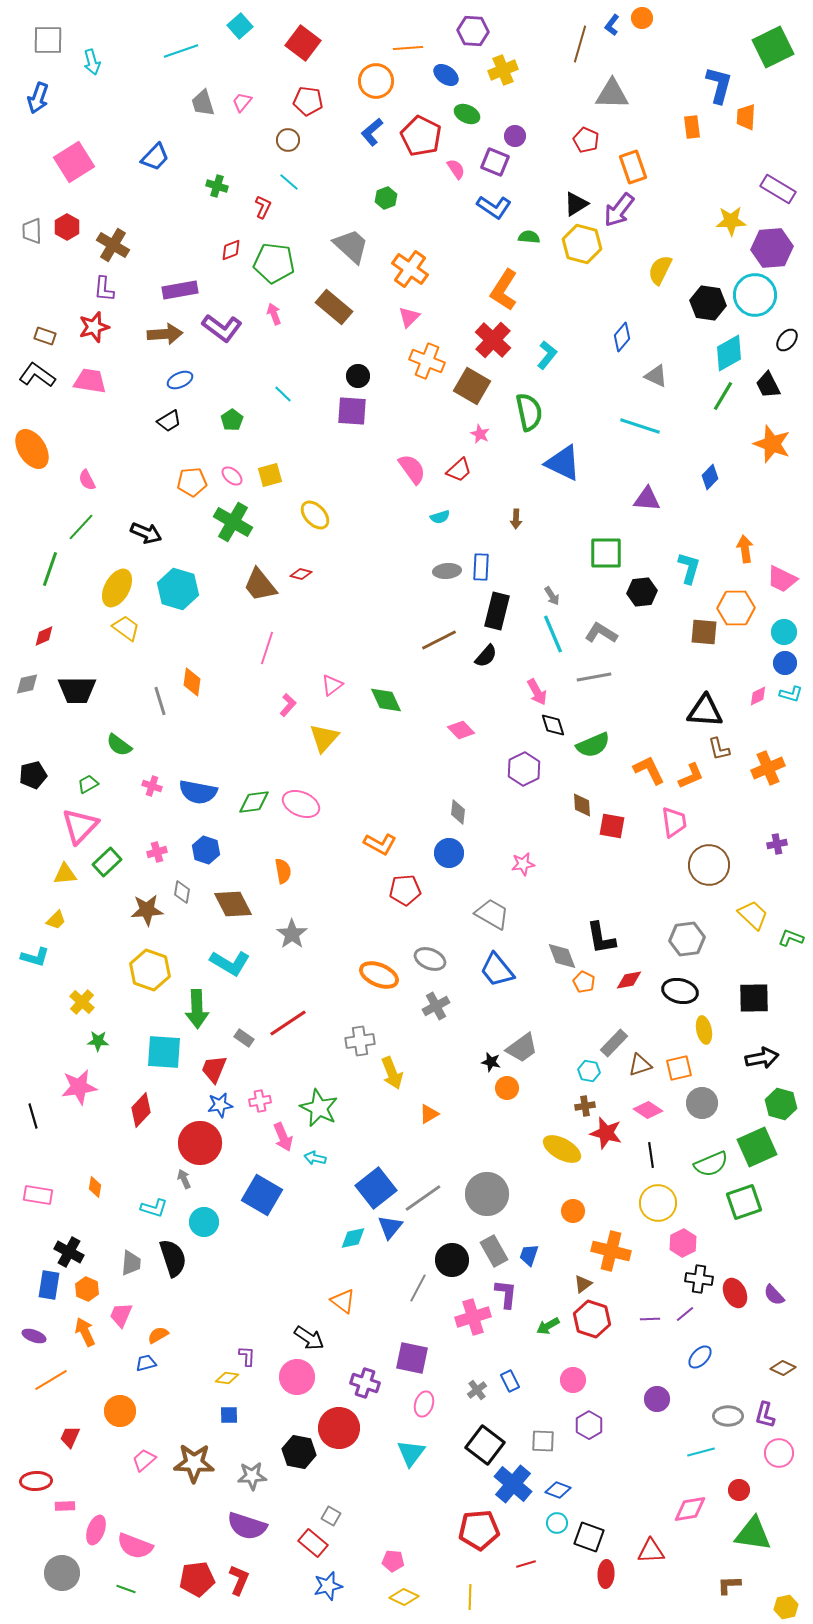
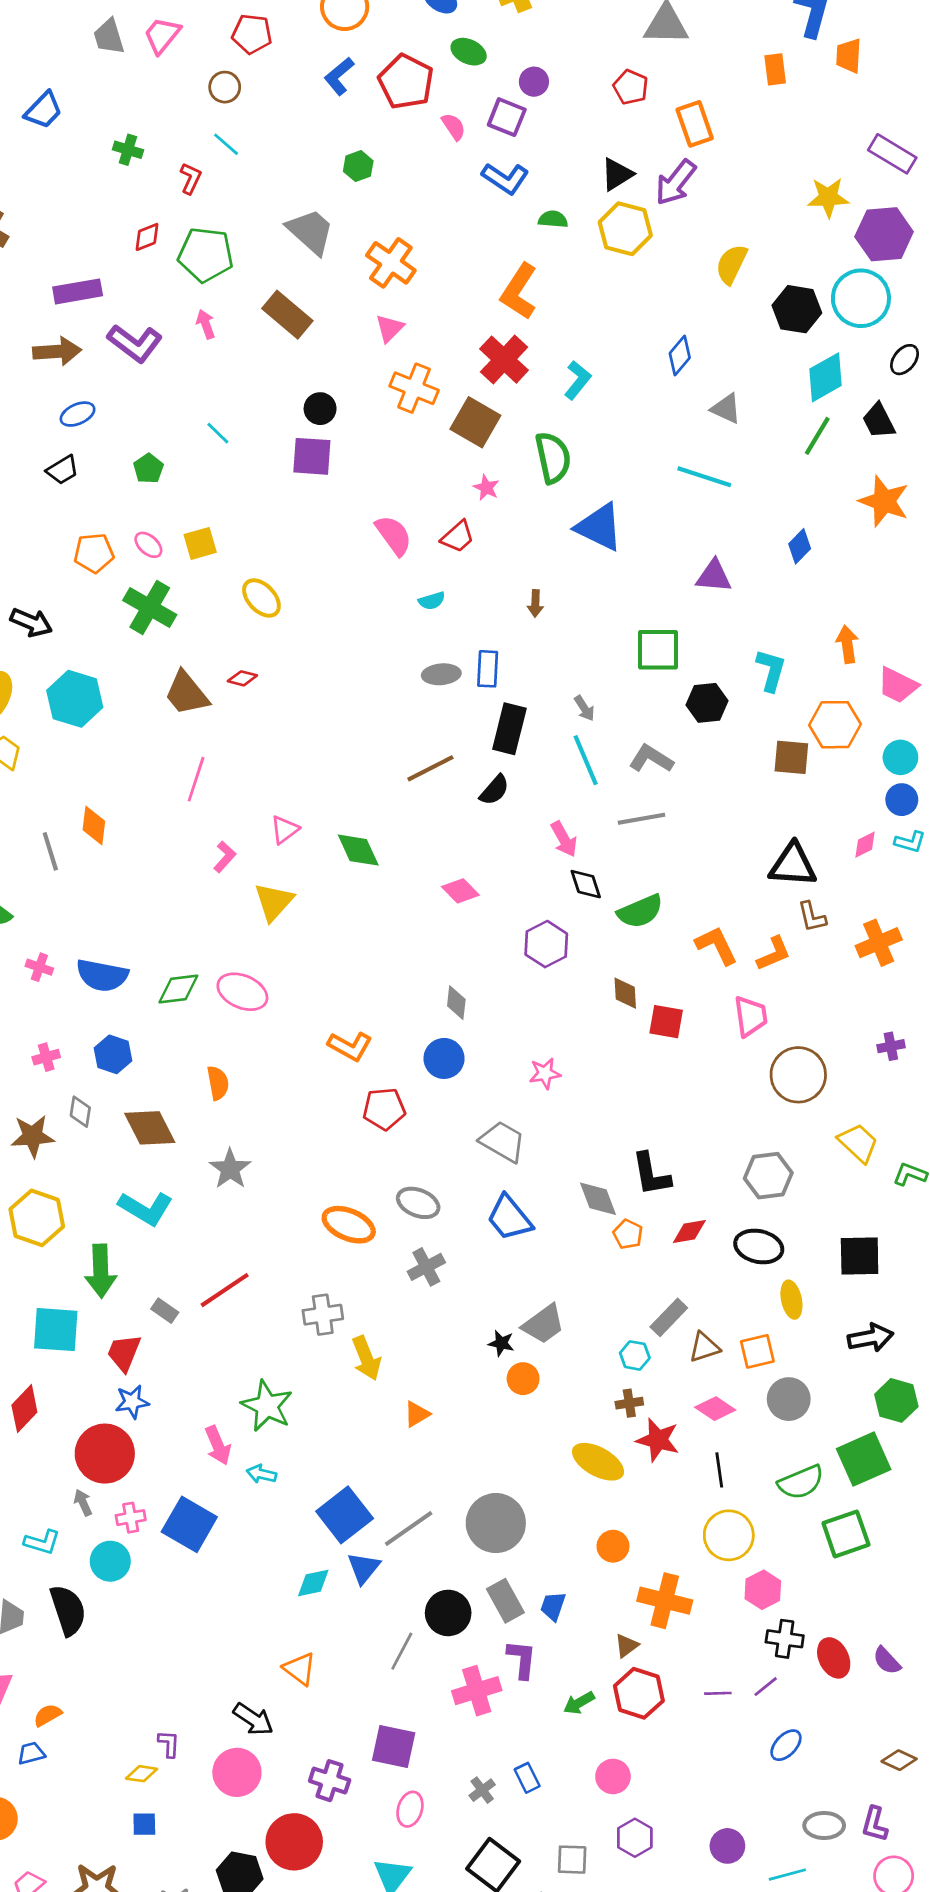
pink trapezoid: (242, 102) -> (162, 35), size x1.4
pink cross: (260, 1101) -> (131, 1518), moved
purple circle: (657, 1399) -> (727, 1846), moved

